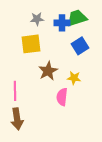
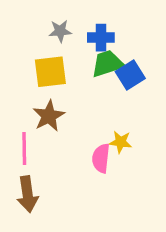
green trapezoid: (77, 18) -> (107, 64), moved
brown star: (48, 71) -> (49, 116), moved
yellow star: (74, 78) -> (121, 142), moved

